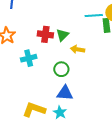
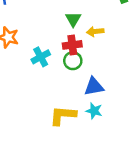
red cross: (45, 34) -> (72, 45), moved
green circle: (61, 69) -> (73, 61), moved

